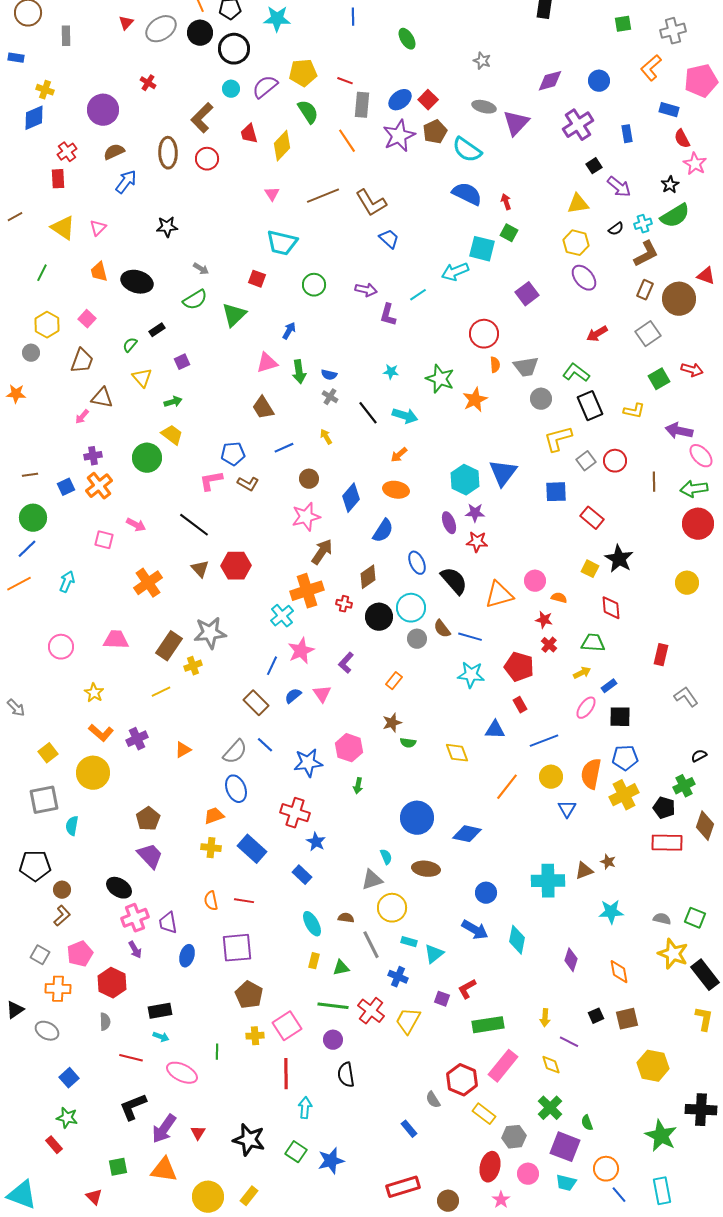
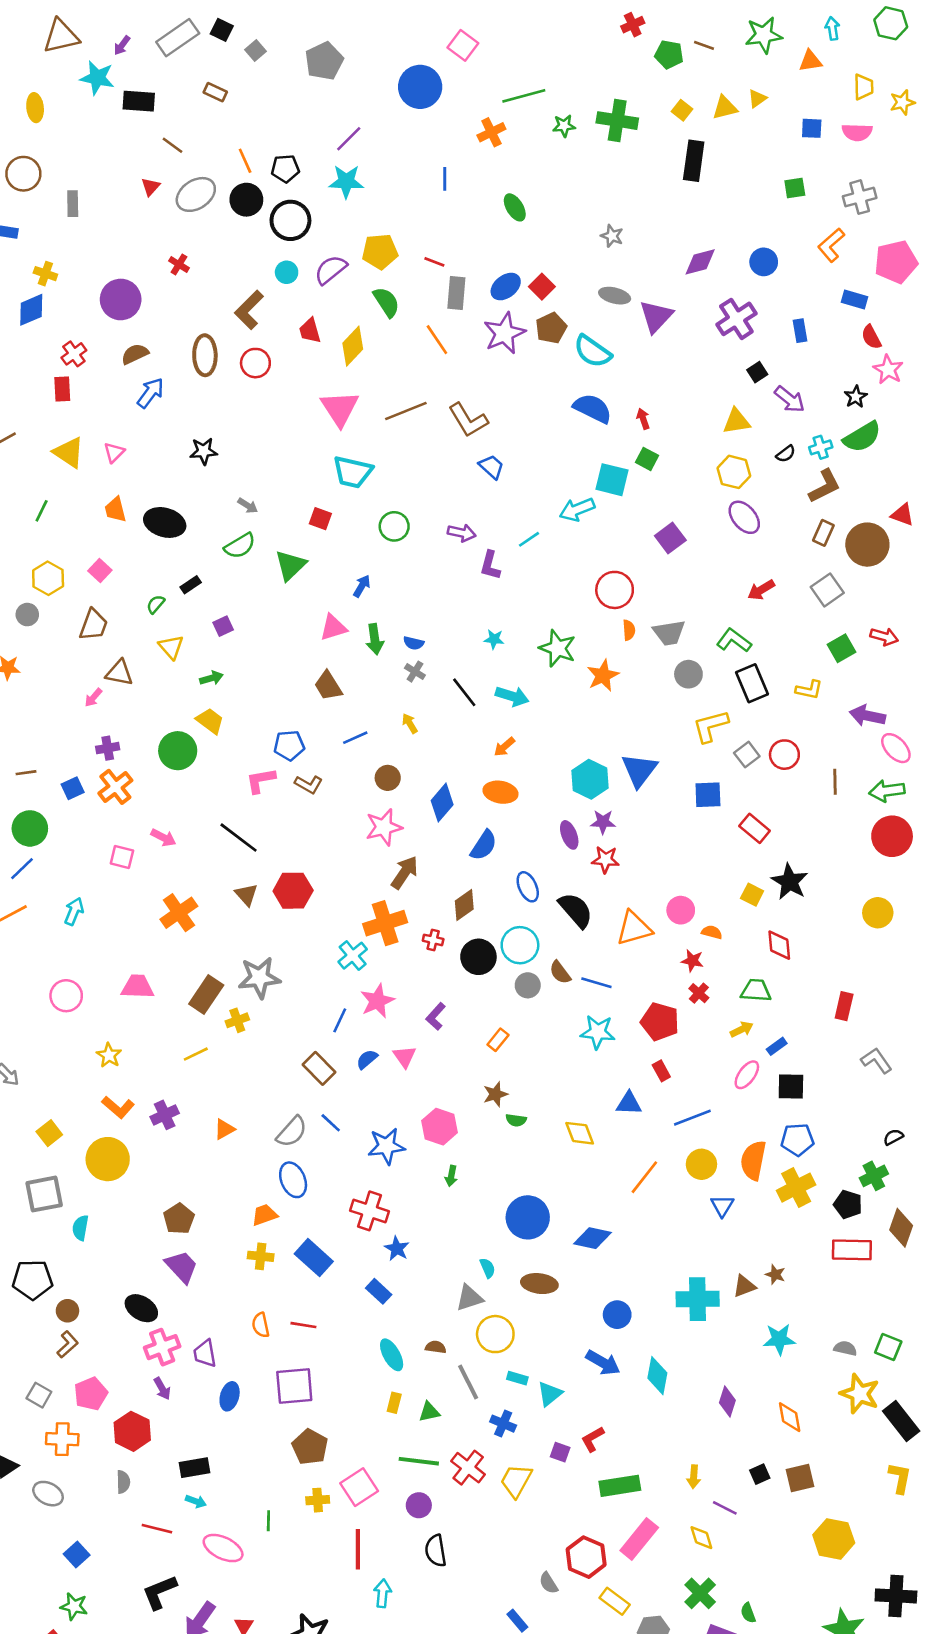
pink triangle: (272, 194) -> (340, 408), size x2.0

